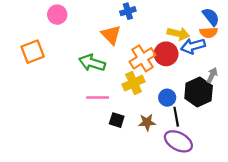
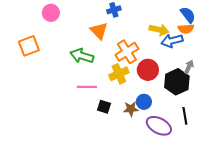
red circle: (166, 54) -> (148, 70), moved
blue circle: (167, 98) -> (144, 102), moved
black line: (176, 117) -> (185, 116), moved

